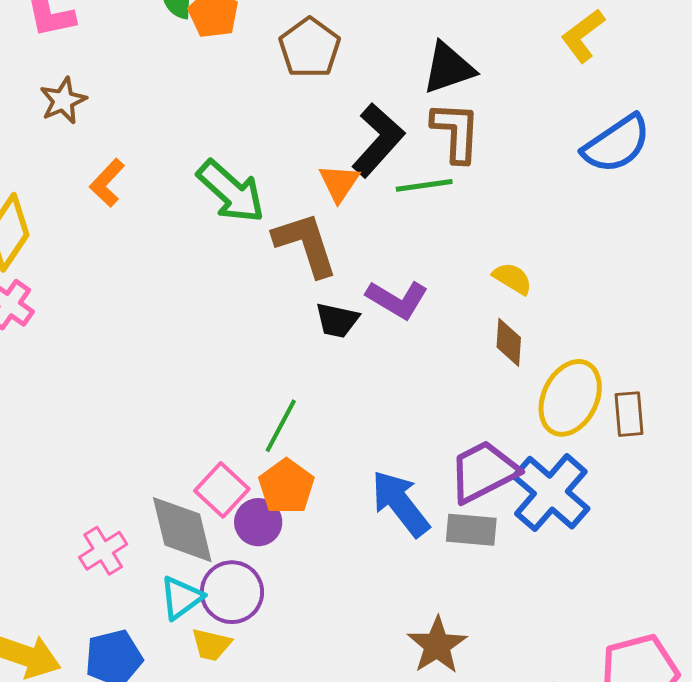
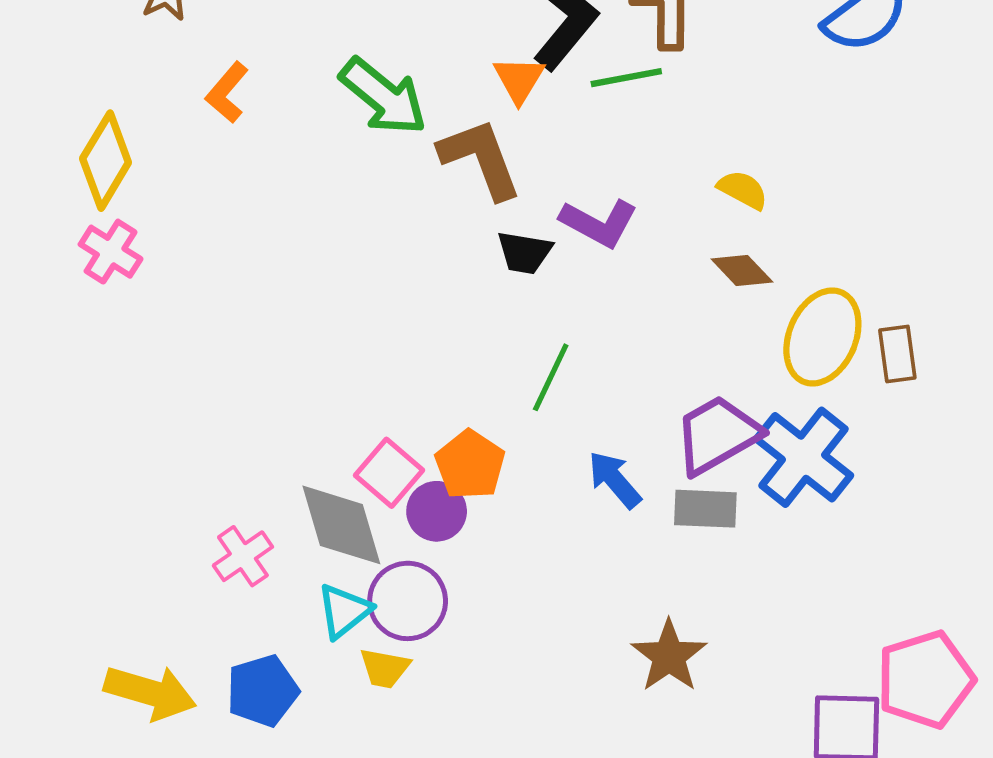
brown diamond: (509, 342) -> (742, 271), turned -45
green line: (281, 426) -> (551, 377), moved
blue arrow: (400, 503) -> (615, 480), size x0.7

